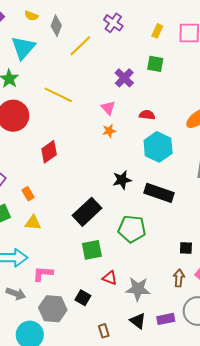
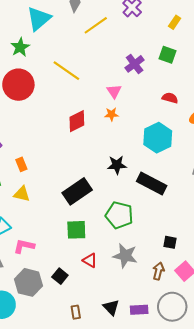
red semicircle: (147, 115) -> (170, 98), moved
red diamond: (49, 152) -> (77, 121), moved
gray star: (138, 289) -> (125, 256), moved

